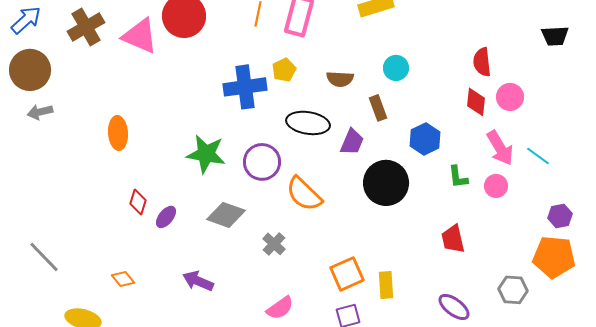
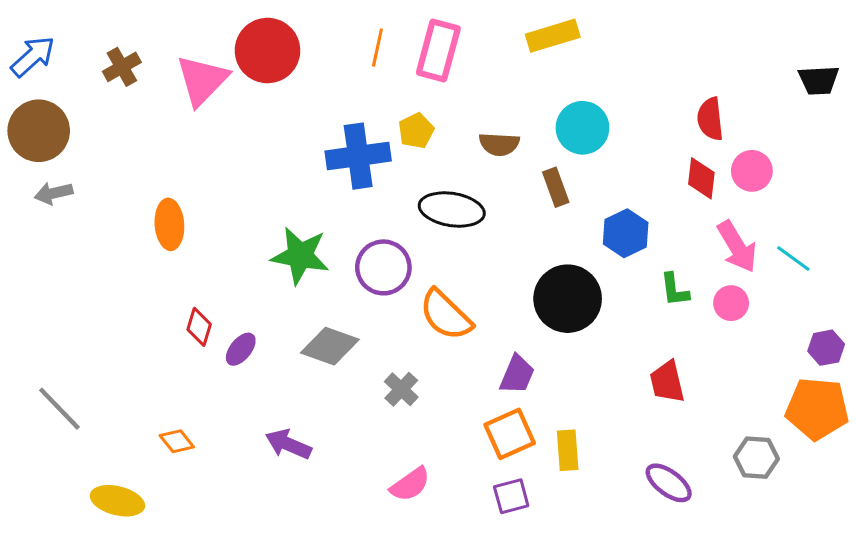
brown cross: (86, 27) -> (122, 67), size x0.7
pink triangle: (140, 36) -> (202, 80), turned 51
cyan circle: (396, 68) -> (582, 128), size x1.4
purple trapezoid: (352, 142) -> (517, 374), moved

